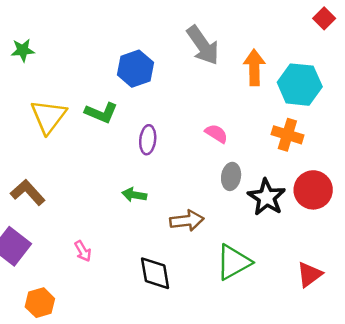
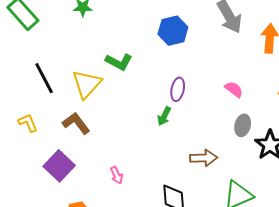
green L-shape: (101, 113) -> (119, 62), moved
yellow triangle: (48, 116) -> (87, 84), moved
green arrow: (134, 195) -> (164, 116), moved, turned -78

